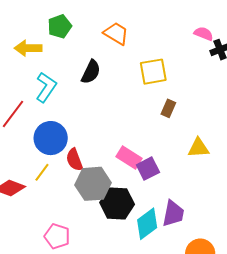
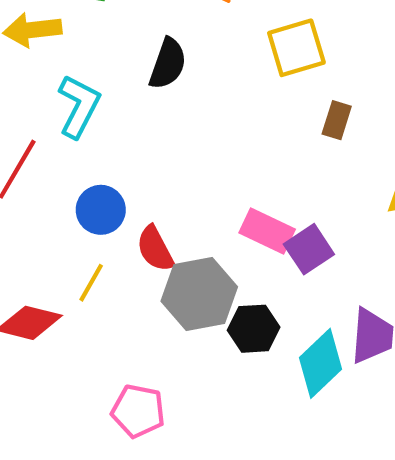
blue circle: (51, 138) -> (101, 210), size x0.7
black hexagon: (117, 203) -> (254, 329), size x0.7

